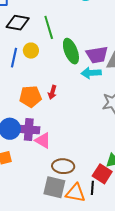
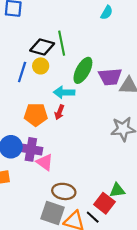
black diamond: (18, 23) -> (42, 47), moved
green ellipse: (71, 51) -> (83, 70), turned 45
cyan arrow: (91, 73) -> (64, 92), moved
black line: (92, 188) -> (93, 217), turned -56

